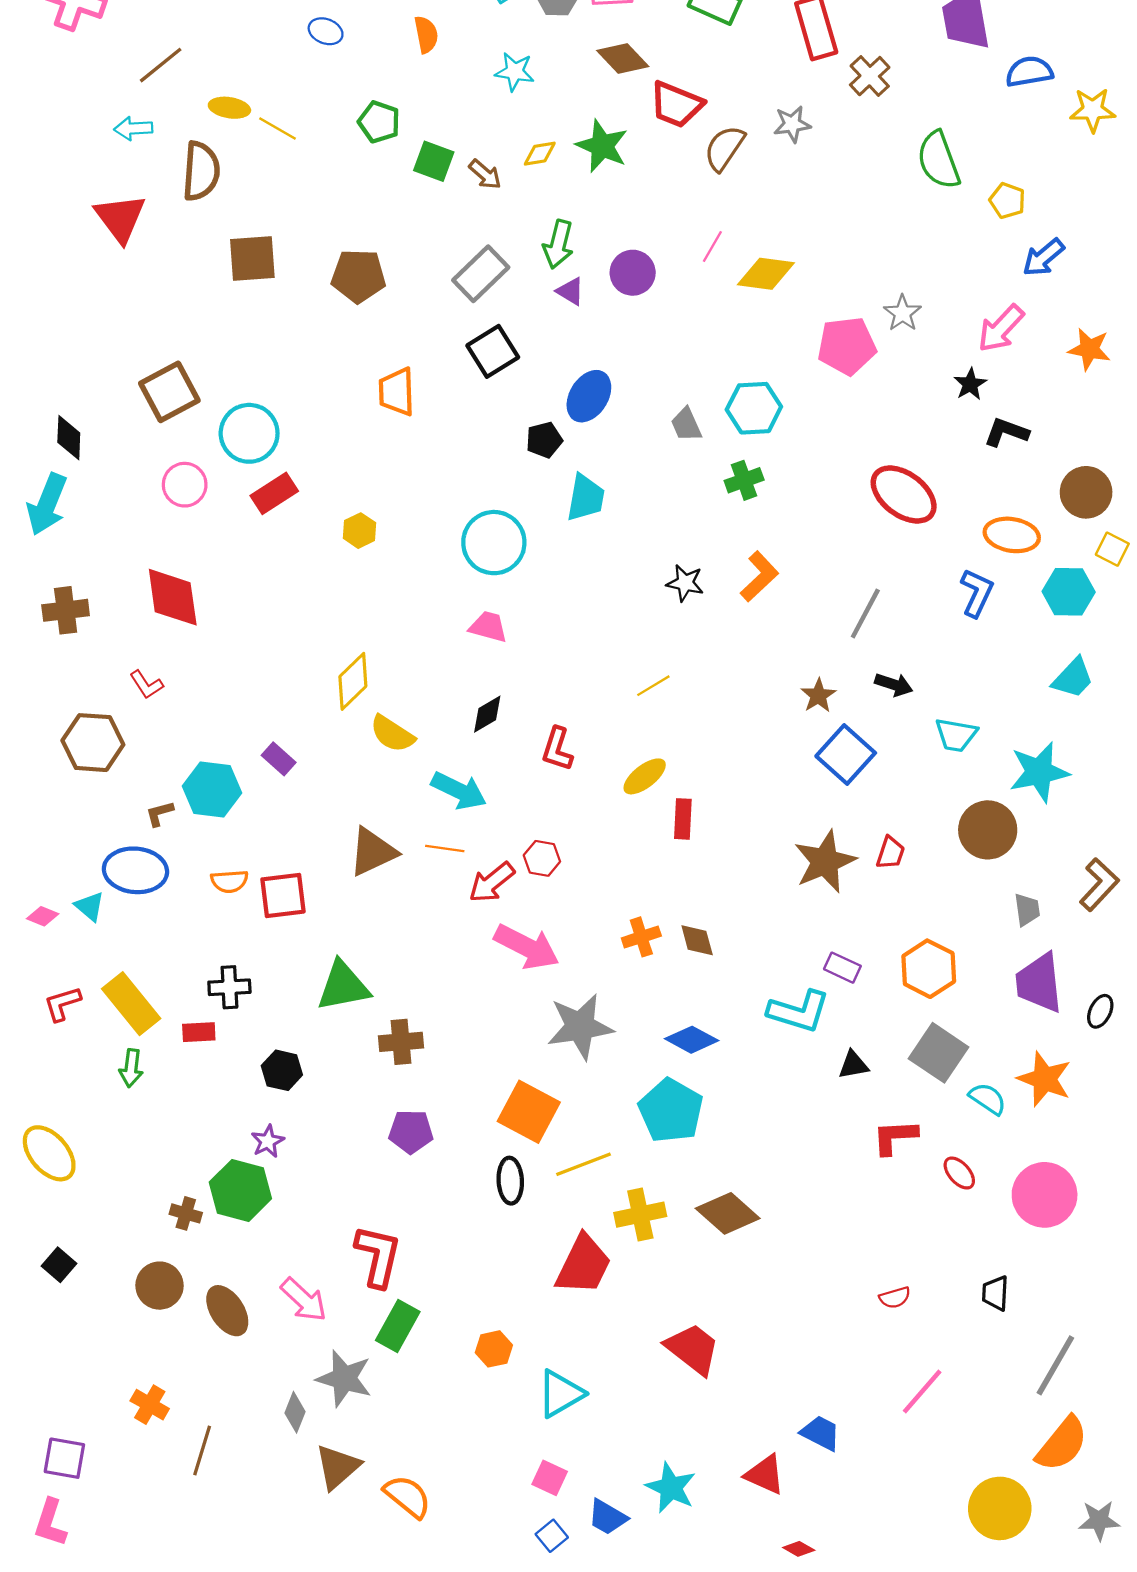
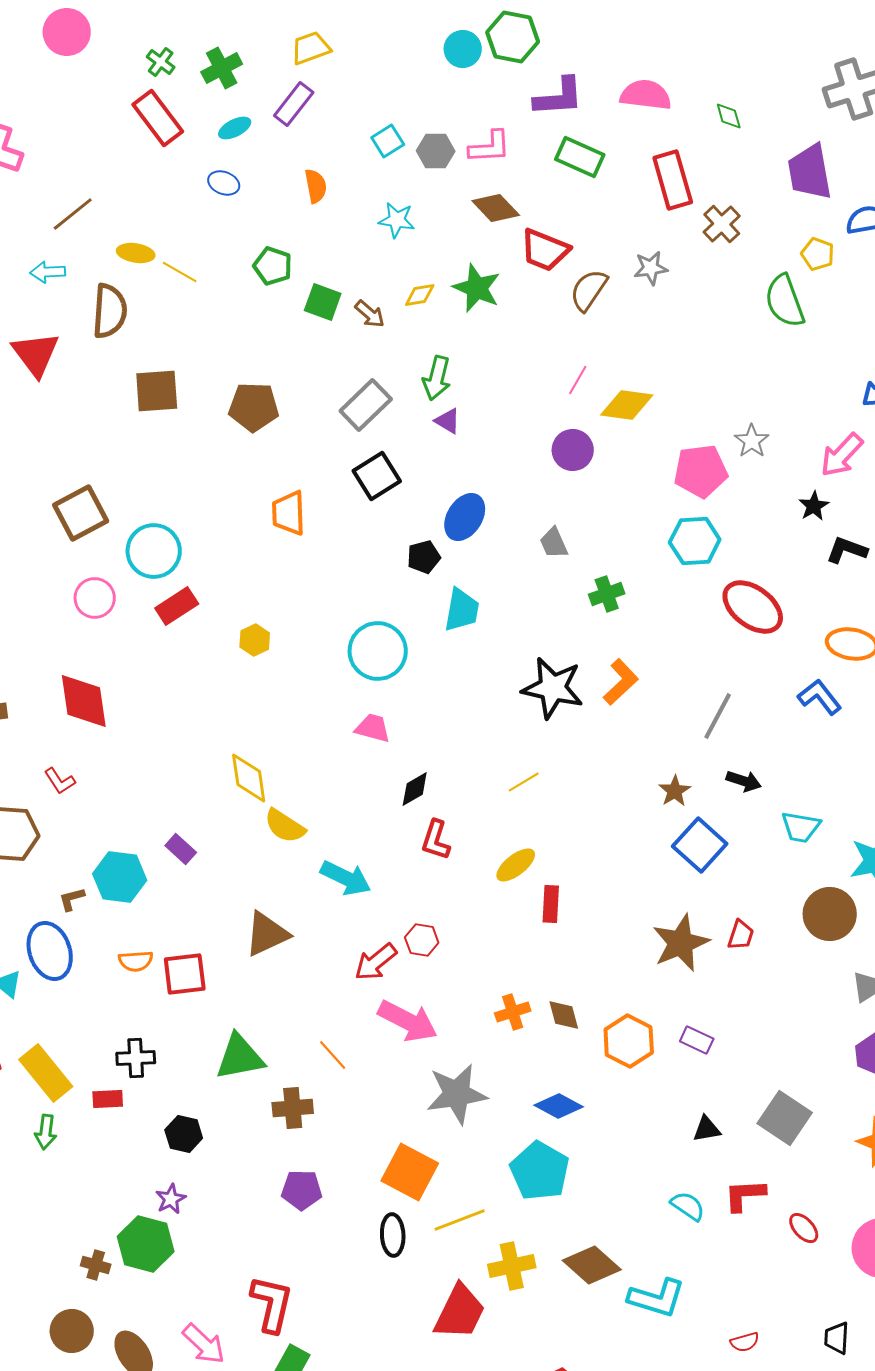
yellow pentagon: (1007, 201) -> (818, 254), moved
purple circle: (633, 273) -> (573, 450), moved
cyan hexagon: (754, 408) -> (695, 541), moved
black star: (685, 583) -> (553, 688), size x1.8
blue L-shape: (977, 593) -> (820, 697), turned -63
yellow diamond: (353, 681) -> (249, 778), turned -54
black diamond: (487, 714) -> (415, 789), moved
orange line: (445, 848) -> (333, 1055), moved, turned 40
blue ellipse: (135, 870) -> (50, 951), turned 66
orange hexagon: (929, 969) -> (629, 1041), moved
cyan L-shape: (799, 1011) -> (657, 1298), moved
cyan semicircle: (988, 1099) -> (688, 1206), moved

